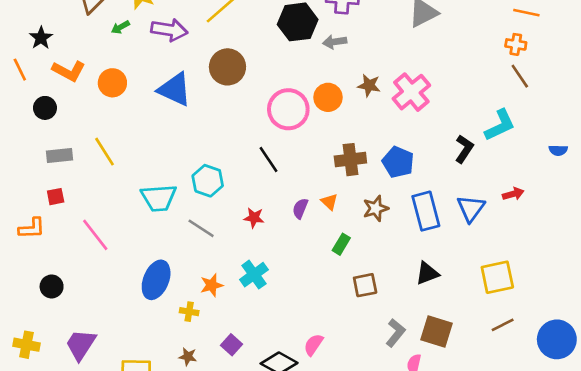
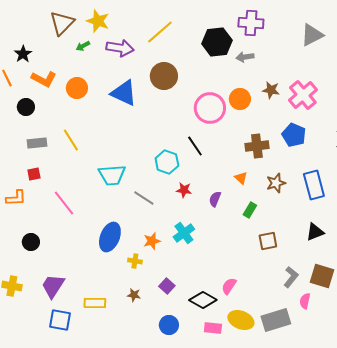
blue pentagon: (398, 162) -> (294, 135), moved
cyan hexagon: (208, 181) -> (167, 162), moved
purple semicircle: (300, 208) -> (215, 199), moved

